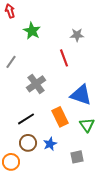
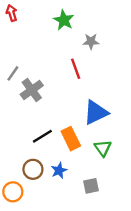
green star: (32, 31) -> (64, 20), moved
gray cross: (36, 84) -> (32, 90), moved
blue triangle: (81, 95) -> (96, 112), turned -45
black line: (26, 119) -> (42, 136), moved

